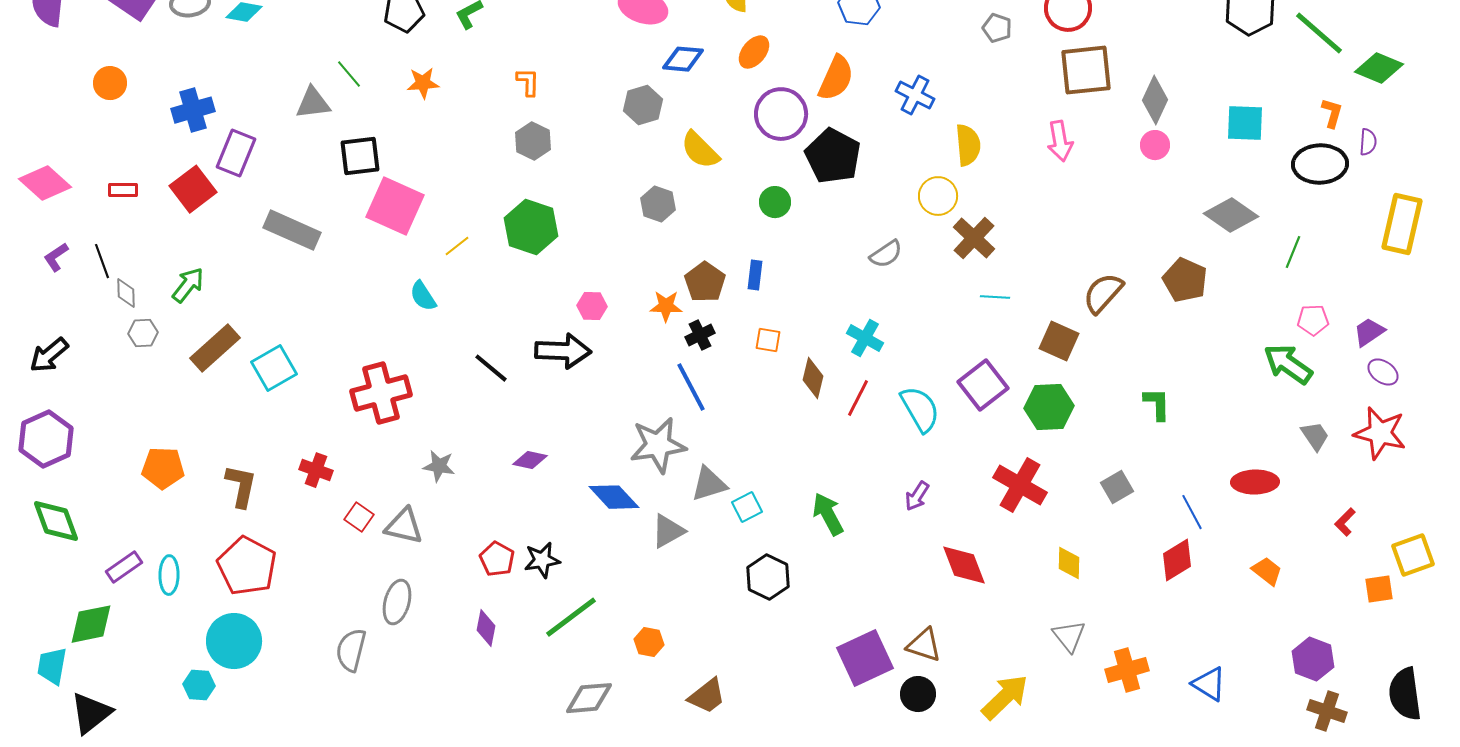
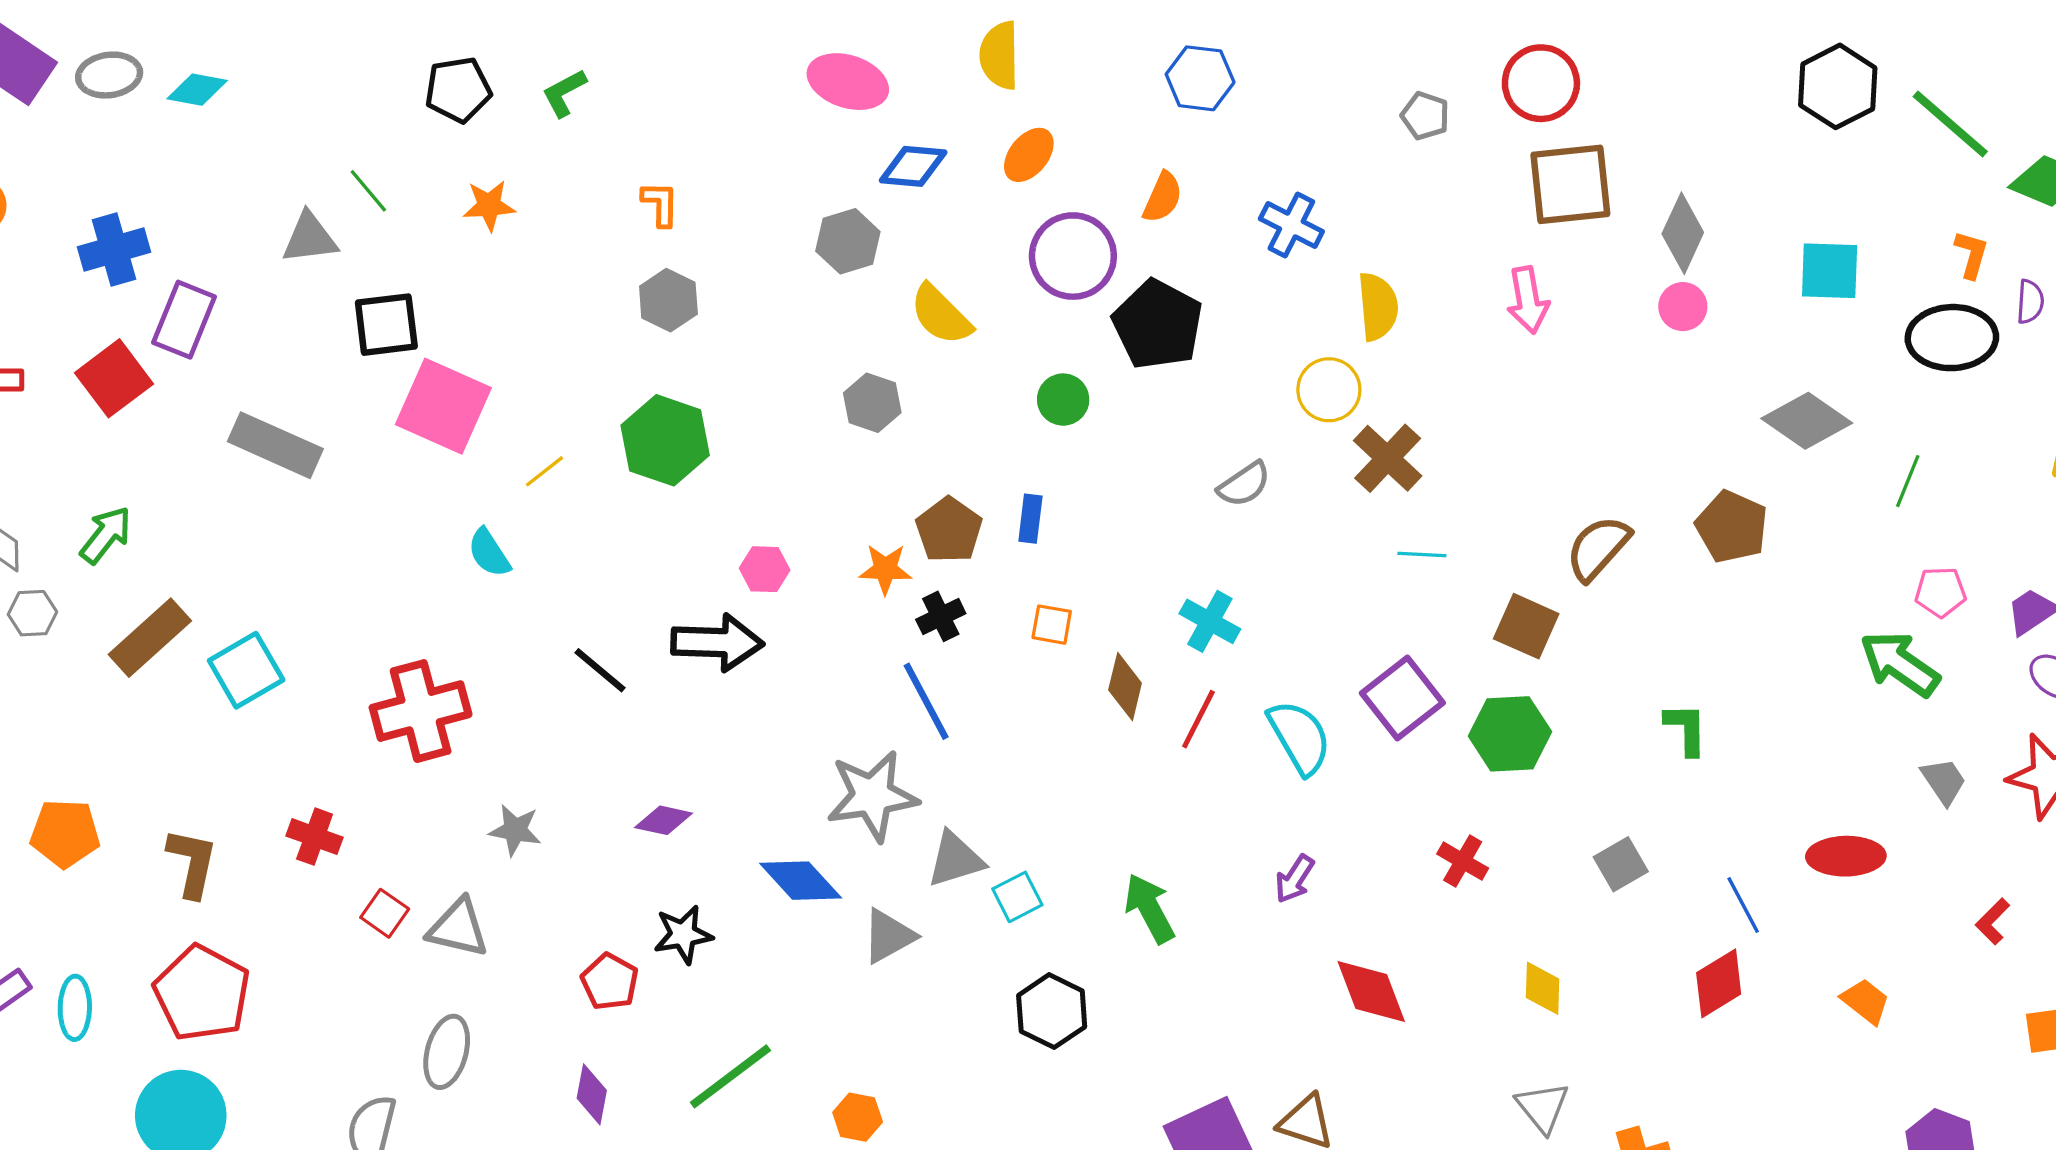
orange semicircle: (836, 78) -> (1163, 197), size x0.7
red cross: (1020, 485) -> (1463, 861), size x0.6
black star: (542, 560) -> (683, 934), moved

